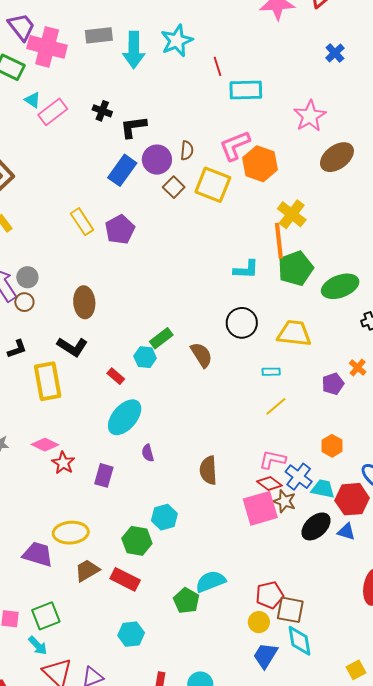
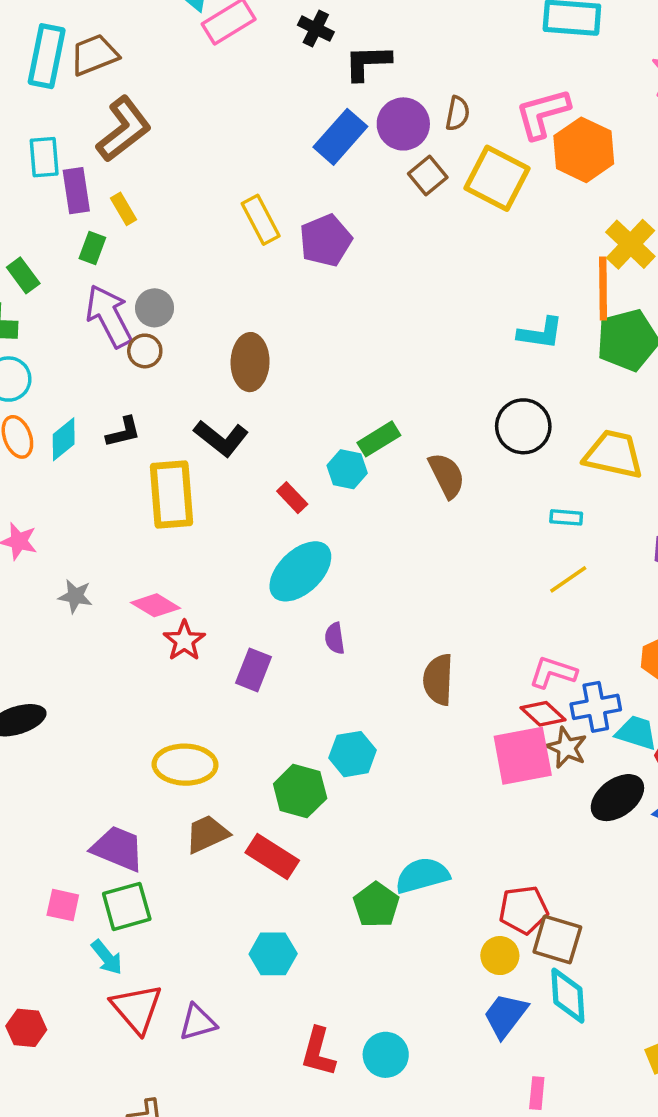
blue cross: (299, 477) -> (596, 707), turned 36
purple trapezoid: (38, 554) -> (118, 849), moved

